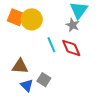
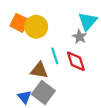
brown triangle: (20, 66) -> (39, 70), moved
gray square: (44, 80) -> (43, 92), size x1.5

